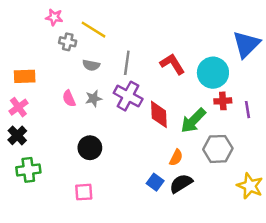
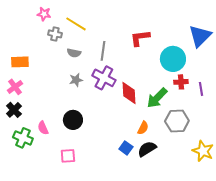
red L-shape: (172, 64) -> (140, 38), moved, turned -65
pink semicircle: (69, 98) -> (43, 128), moved
green cross: (28, 170) -> (23, 138), turned 30

